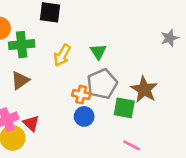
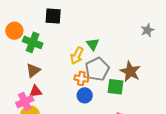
green cross: (22, 45) -> (33, 42), turned 30
yellow arrow: (62, 55) -> (77, 56), moved
red triangle: (31, 123) -> (36, 91), moved, turned -48

